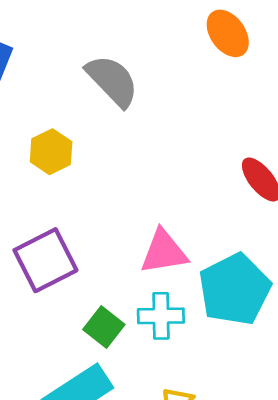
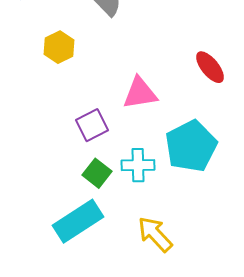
pink triangle: (164, 252) -> (140, 93), moved
purple square: (45, 260) -> (92, 125), moved, size x0.7

